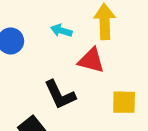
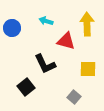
yellow arrow: (105, 22) -> (87, 24), moved

